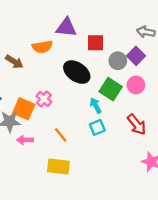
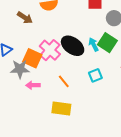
black ellipse: (77, 72) -> (73, 46), moved
pink cross: (44, 99) -> (50, 50), size x1.5
cyan arrow: (96, 105) -> (94, 44), moved

